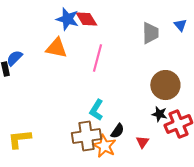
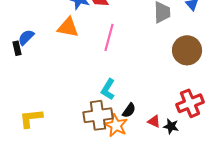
brown circle: (165, 85) -> (187, 50), moved
black star: (159, 114) -> (171, 126), moved
red triangle: (142, 142) -> (154, 121), turned -40

